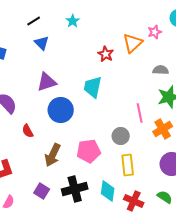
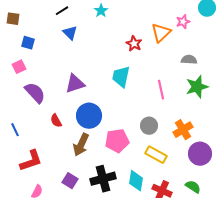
purple triangle: (47, 82) -> (75, 84), moved
blue circle: (61, 110) -> (89, 116), moved
pink line: (140, 113) -> (161, 90), moved
orange cross: (163, 129) -> (183, 130), moved
yellow rectangle: (128, 165) -> (156, 155), turned -55

